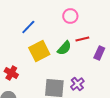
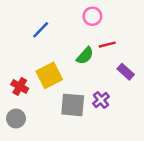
yellow square: (39, 51) -> (49, 75), moved
purple rectangle: (99, 53) -> (126, 72), moved, turned -72

